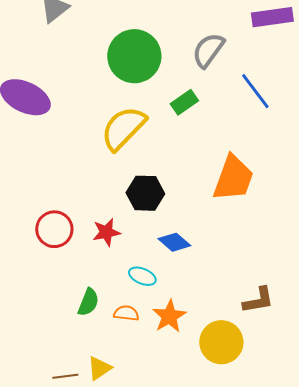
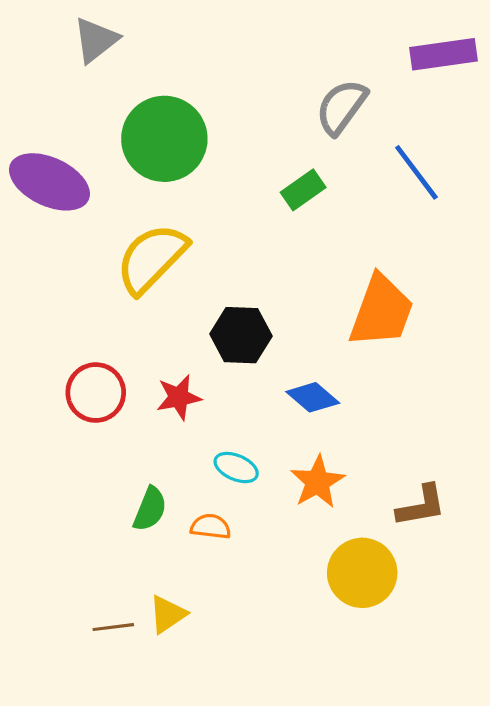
green circle: (134, 56) -> (164, 139), moved
yellow semicircle: (123, 128) -> (152, 258), moved
blue diamond: (174, 242) -> (313, 397), moved
orange star: (169, 316) -> (318, 482), moved

